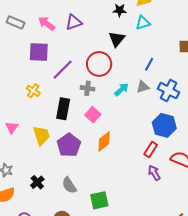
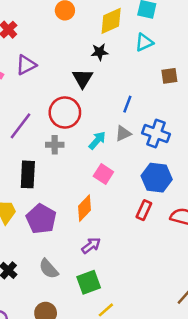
black star: (120, 10) -> (100, 52), moved
cyan triangle: (143, 23) -> (144, 42), moved
pink square: (93, 115) -> (103, 174), moved
purple arrow: (154, 173) -> (91, 245), moved, turned 91

